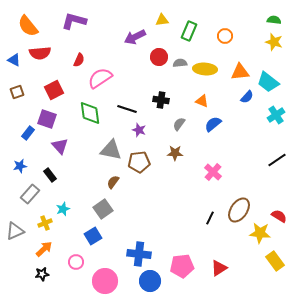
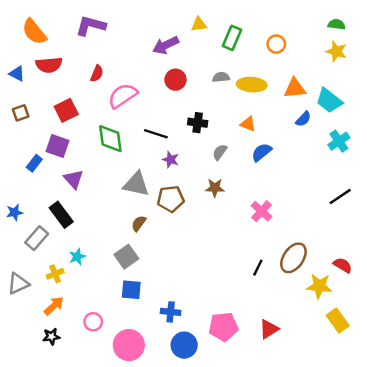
red circle: (159, 57) -> (176, 80), moved
blue star: (20, 166) -> (15, 212), moved
black rectangle: (50, 175) -> (61, 215), size x1.5
blue square: (93, 236) -> (131, 290), moved, turned 36
blue cross: (139, 254) -> (171, 312), size x0.7

